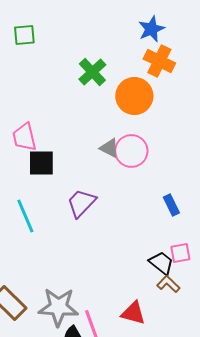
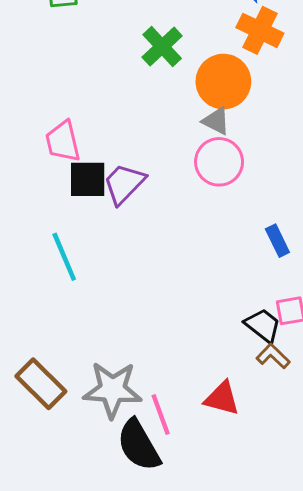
gray triangle: (109, 148) -> (216, 121), moved
purple trapezoid: (81, 203) -> (124, 184), moved

